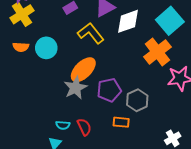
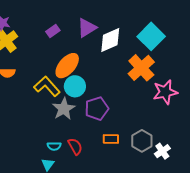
yellow L-shape: (91, 33) -> (47, 86), moved
cyan circle: (46, 48) -> (75, 86), moved
orange ellipse: (83, 70) -> (67, 66), moved
gray hexagon: (137, 100) -> (142, 141), moved

